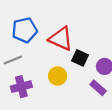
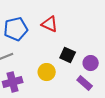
red triangle: (61, 39) -> (50, 24), moved, size x0.7

